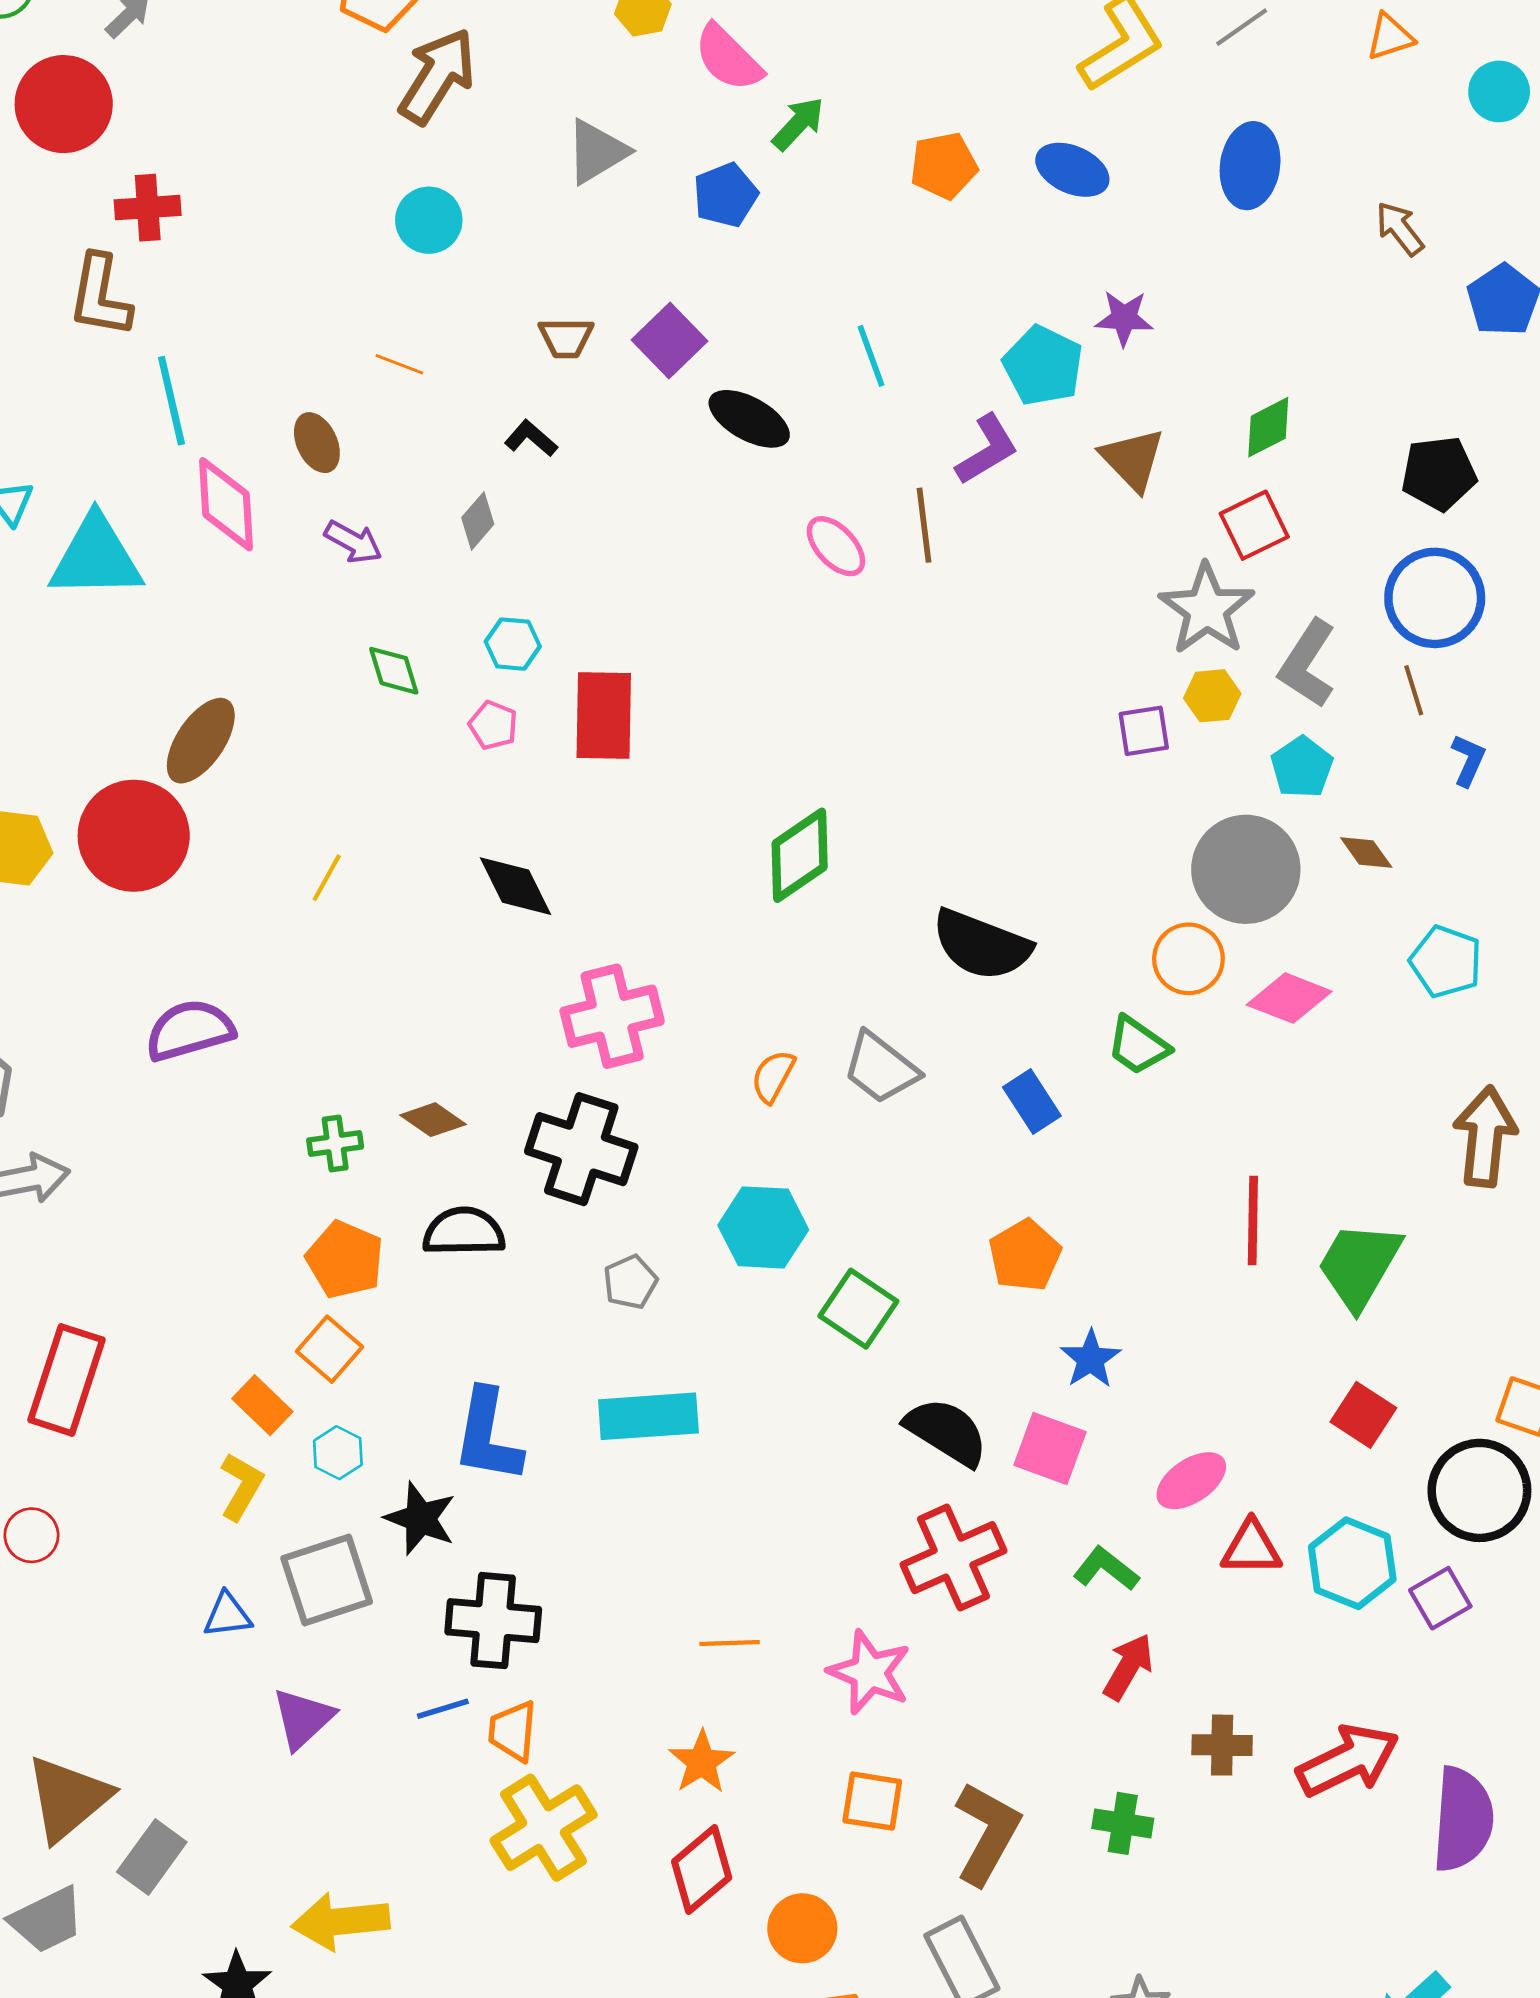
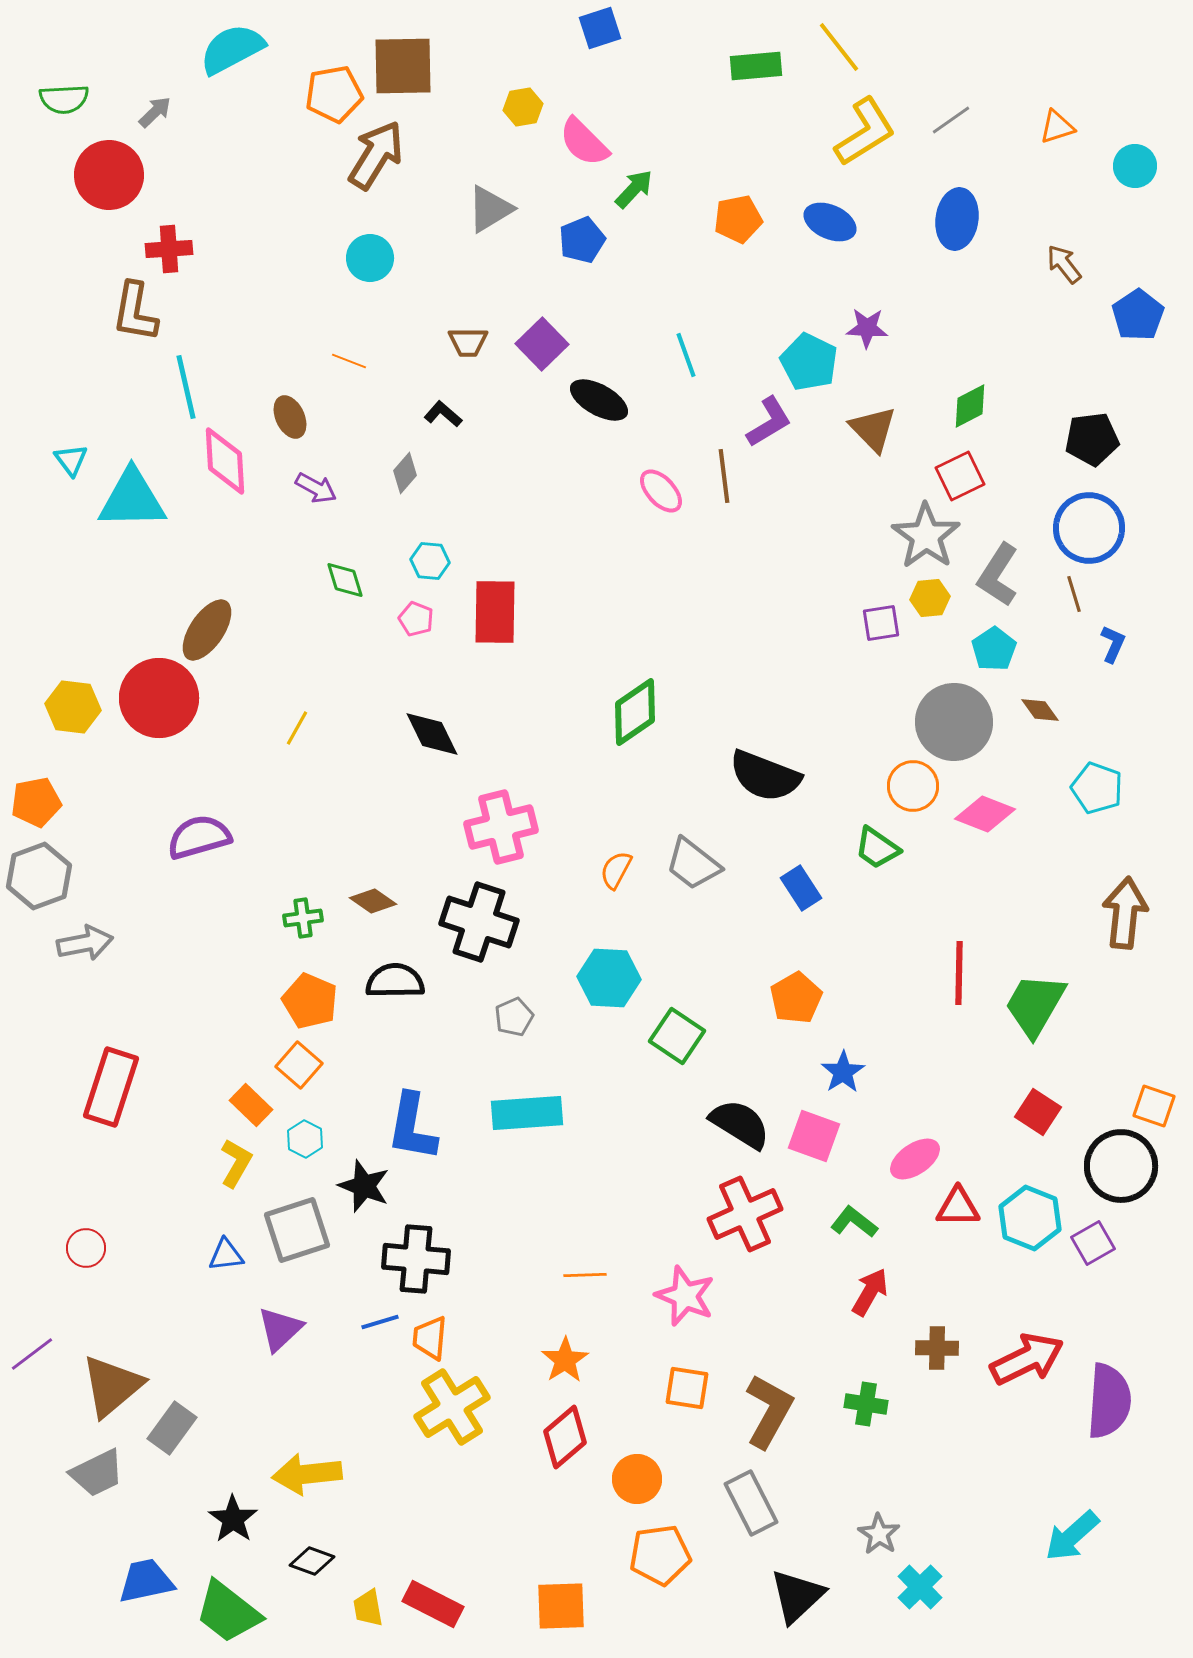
red circle: (32, 1535) -> (86, 1248), moved

